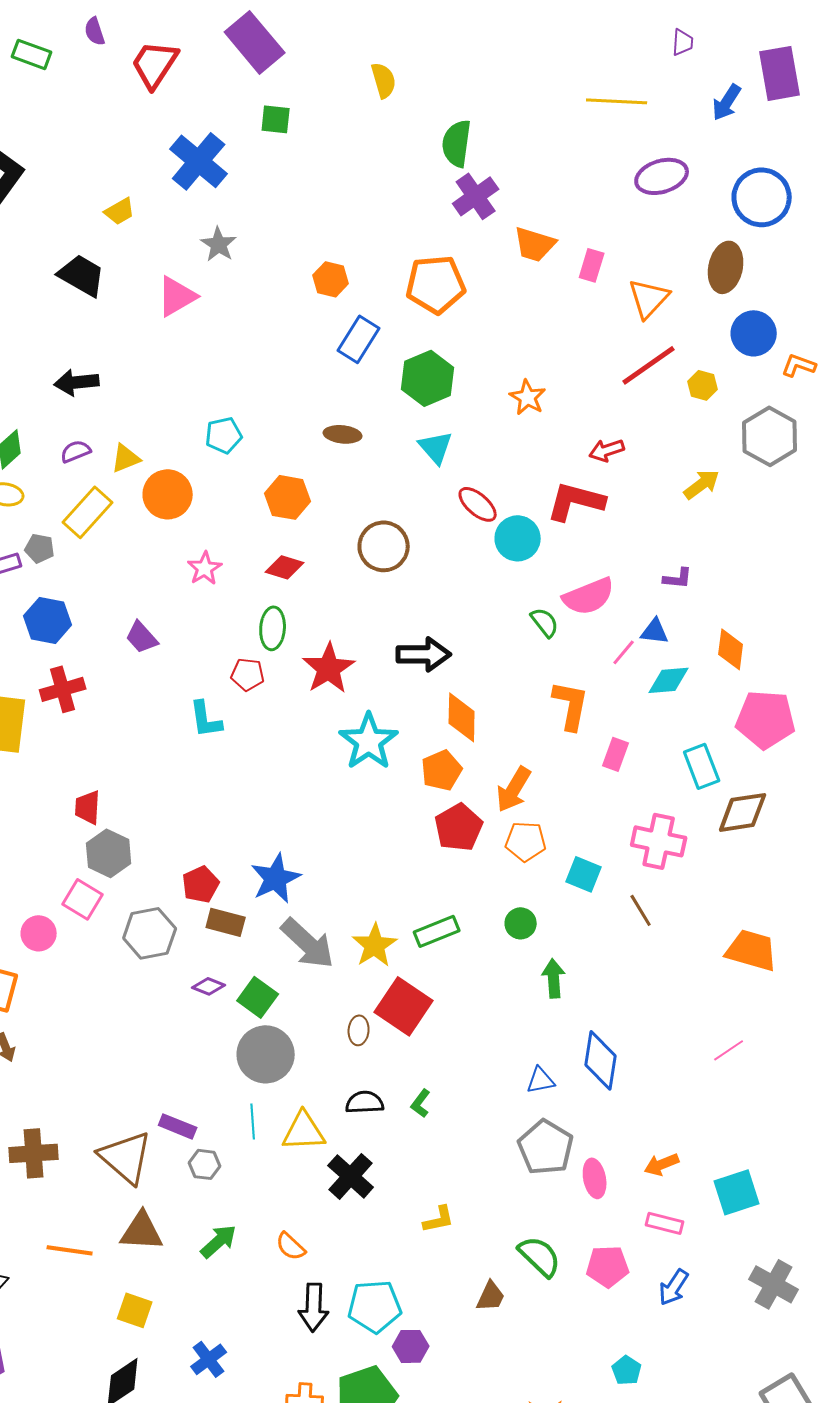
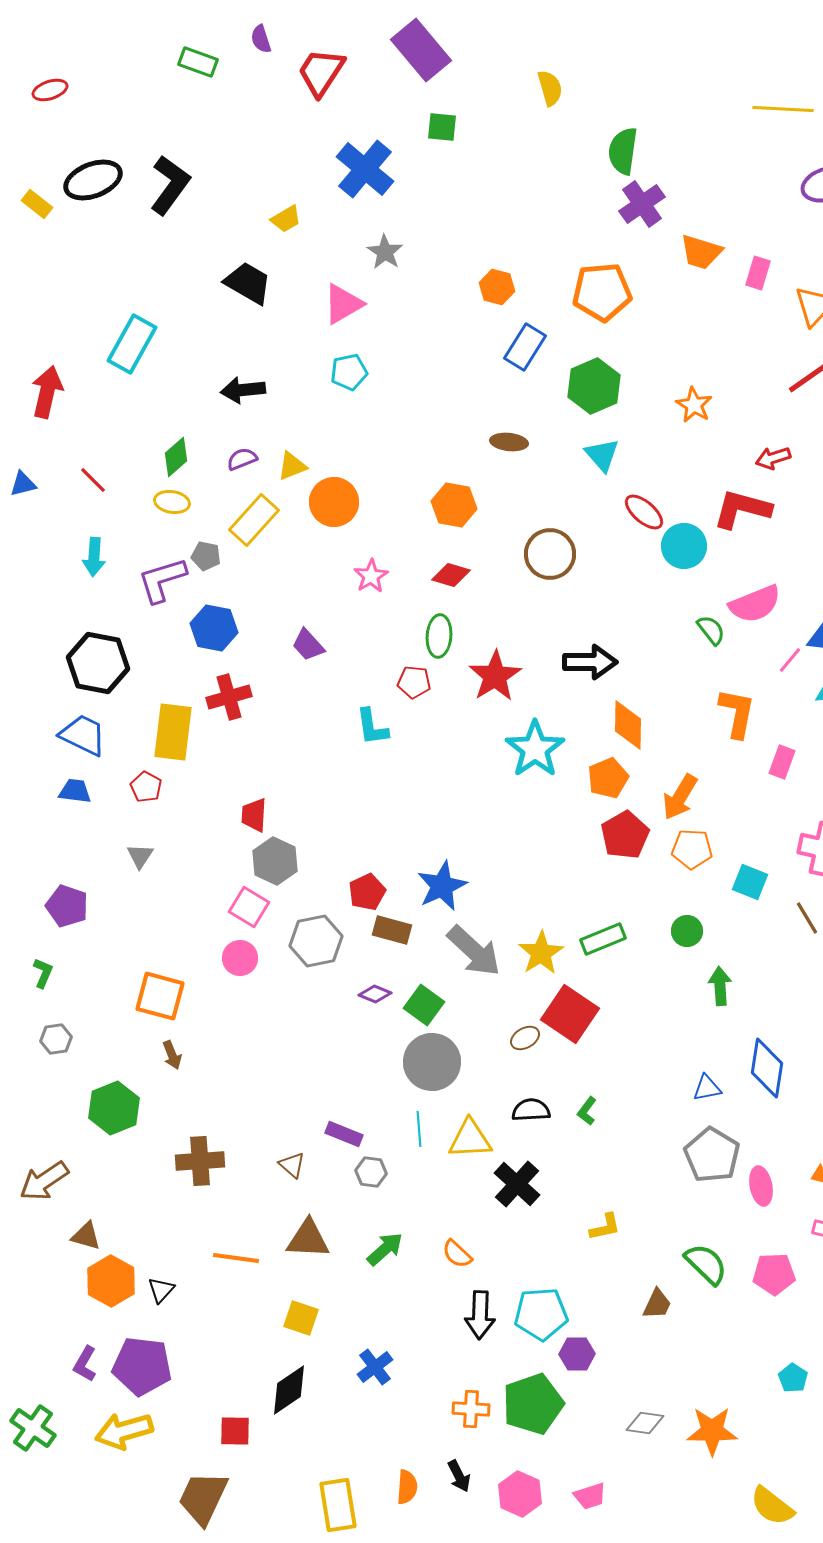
cyan pentagon: (224, 435) -> (349, 372), moved
pink circle: (39, 933) -> (240, 958), moved
brown ellipse: (359, 1030) -> (525, 1038), turned 56
brown triangle: (126, 1157) -> (292, 1165), size x0.5

